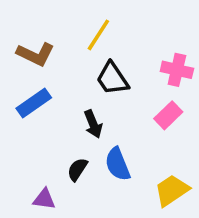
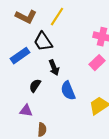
brown L-shape: (35, 54) -> (26, 17), moved
black trapezoid: (112, 79) -> (43, 42), moved
black semicircle: (77, 169) -> (35, 86), moved

